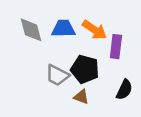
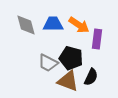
black semicircle: (124, 90) -> (91, 77), moved
brown triangle: (81, 97) -> (68, 81), size x1.6

